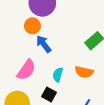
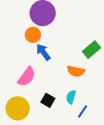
orange semicircle: (84, 72) -> (76, 71), moved
cyan semicircle: (58, 75) -> (71, 97), moved

